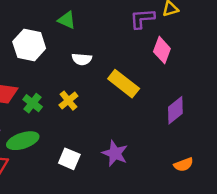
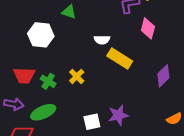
white semicircle: (82, 59) -> (102, 40), moved
purple star: (115, 153) -> (118, 115), turned -30
white square: (69, 159) -> (92, 122), moved, turned -30

